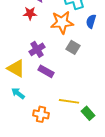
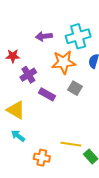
red star: (30, 13) -> (13, 56), moved
purple cross: (37, 49) -> (28, 75), moved
purple rectangle: (46, 71) -> (47, 94), moved

